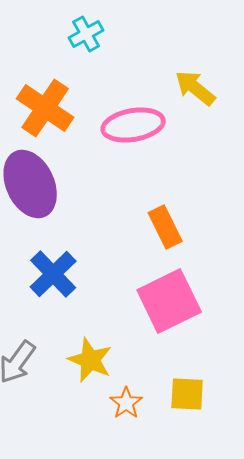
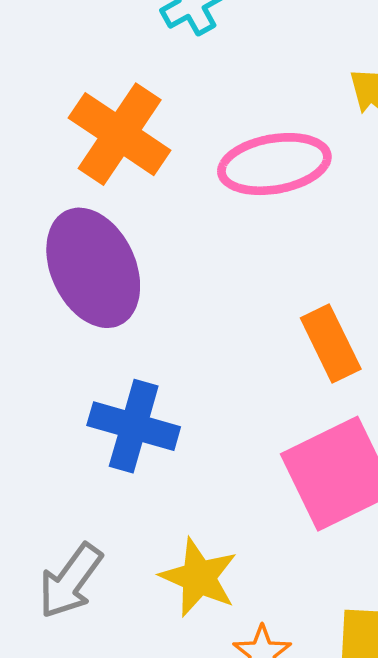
blue cross: (53, 274) -> (134, 426), turned -30

